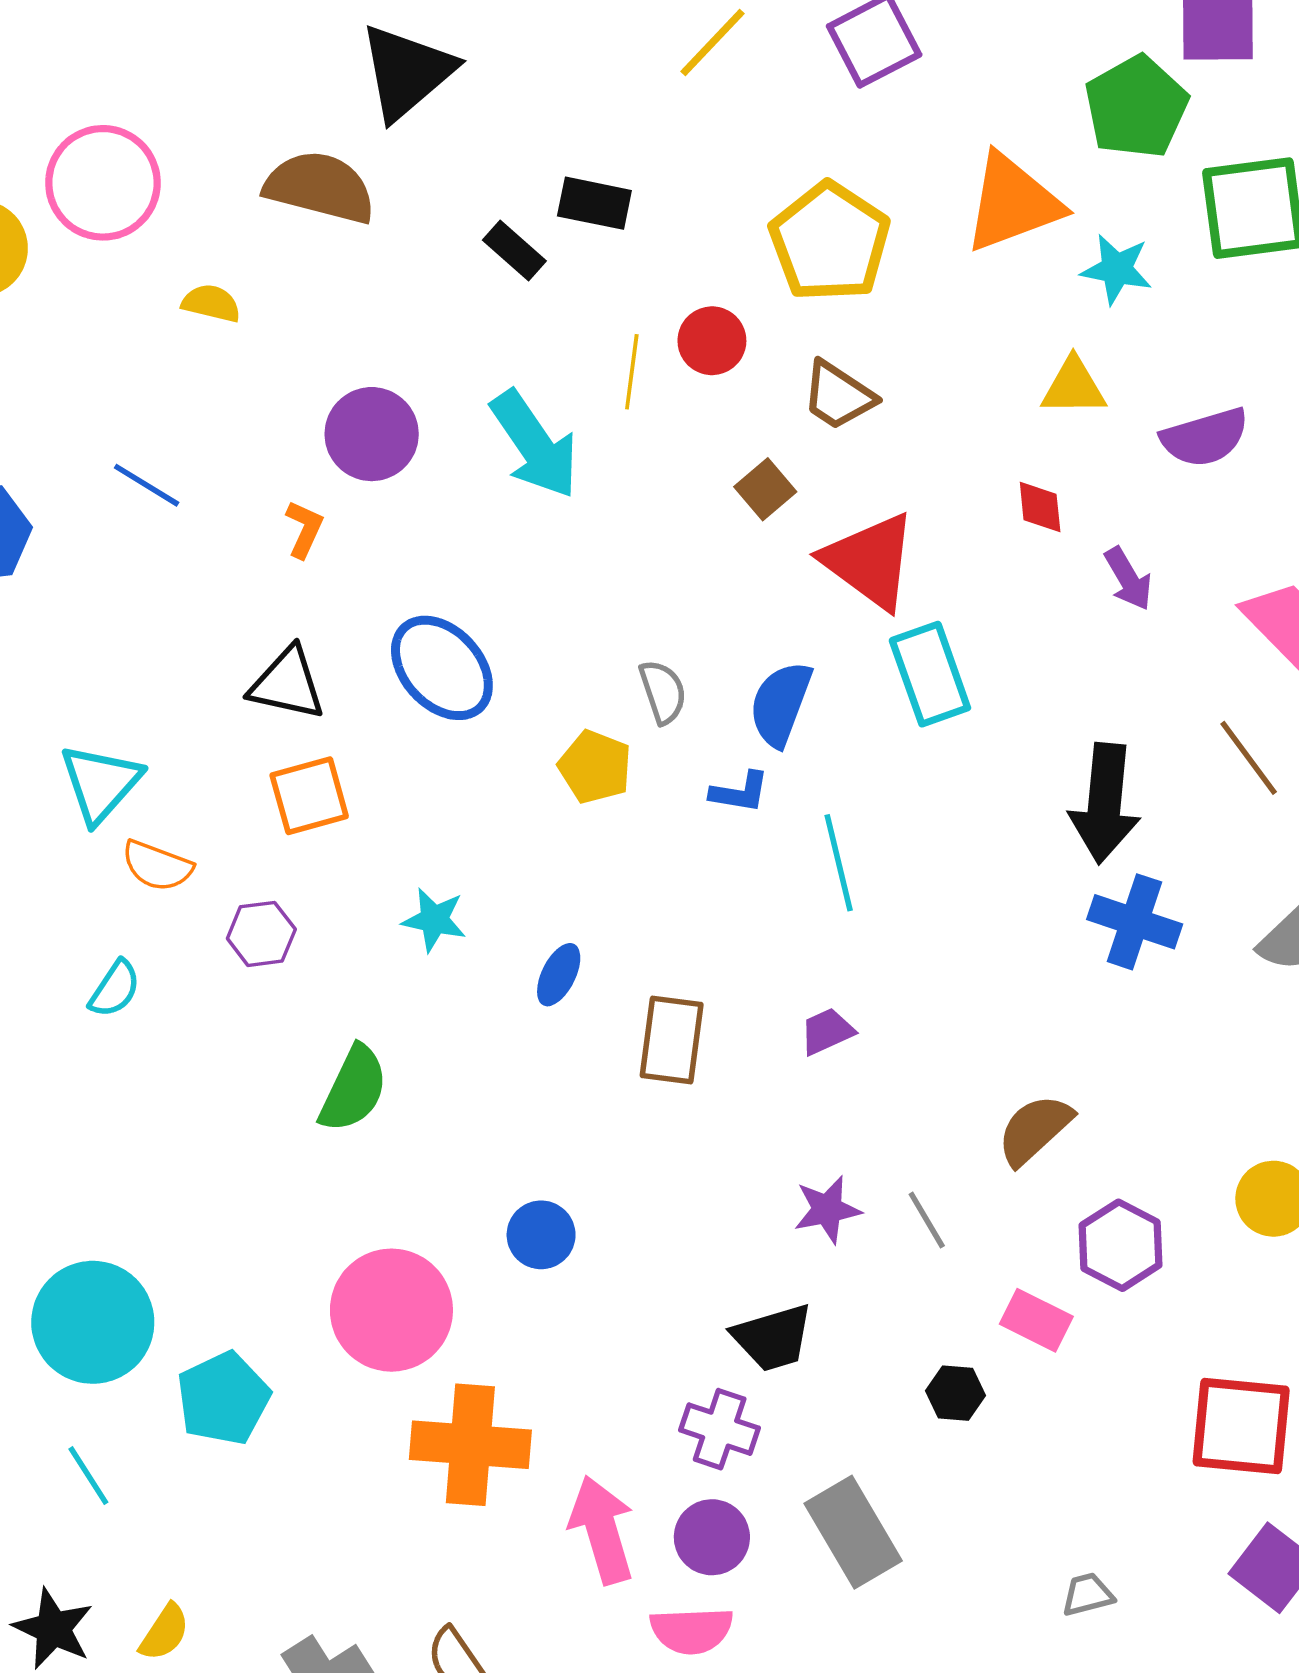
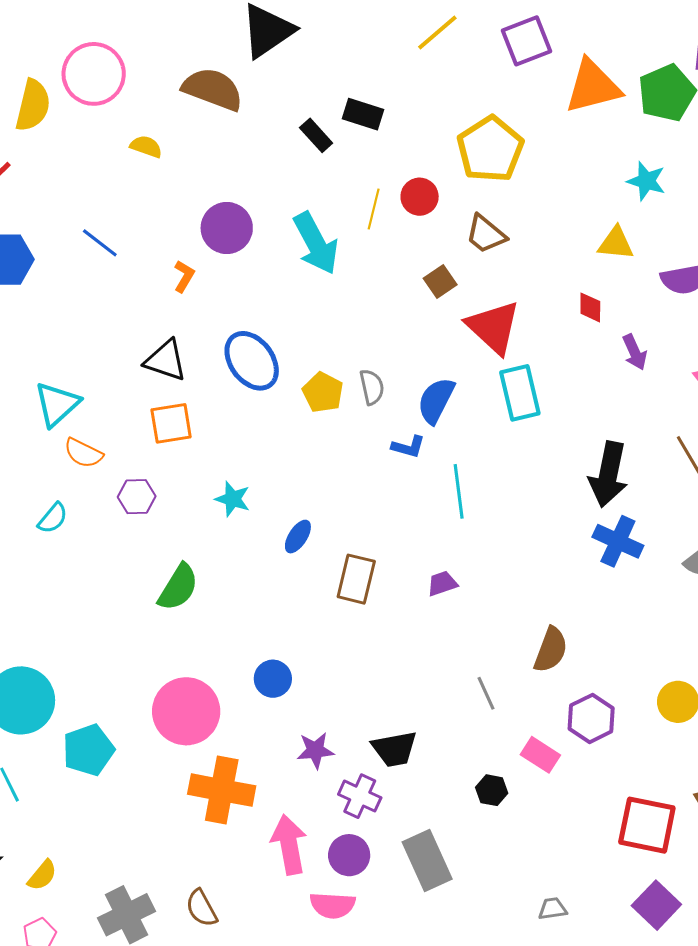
orange triangle: (1013, 203) -> (593, 86), moved
yellow pentagon: (595, 767) -> (323, 392), moved
brown semicircle: (1035, 1130) -> (551, 650), turned 147
purple star: (827, 1210) -> (315, 750), moved

